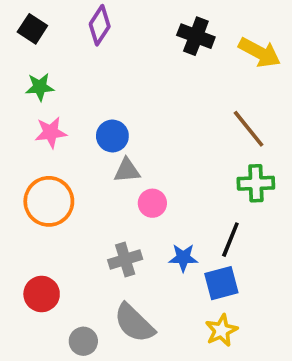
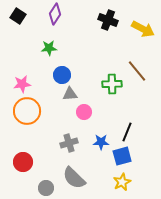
green star: (40, 87) -> (49, 48), moved
pink star: (51, 132) -> (22, 84), moved
green cross: (256, 183) -> (112, 84), moved

